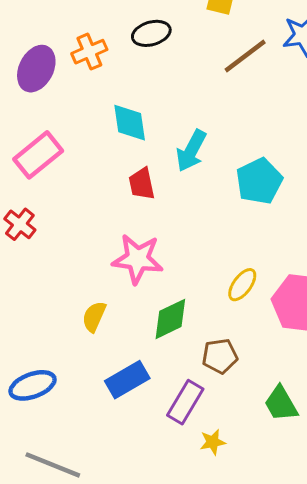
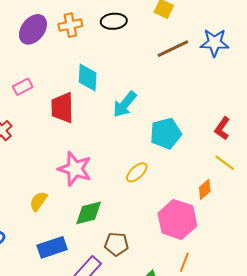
pink rectangle: (38, 155) -> (23, 87), size x0.6
red trapezoid: (142, 184) -> (62, 108), moved, size x1.4
yellow ellipse: (242, 285) -> (137, 172), moved

